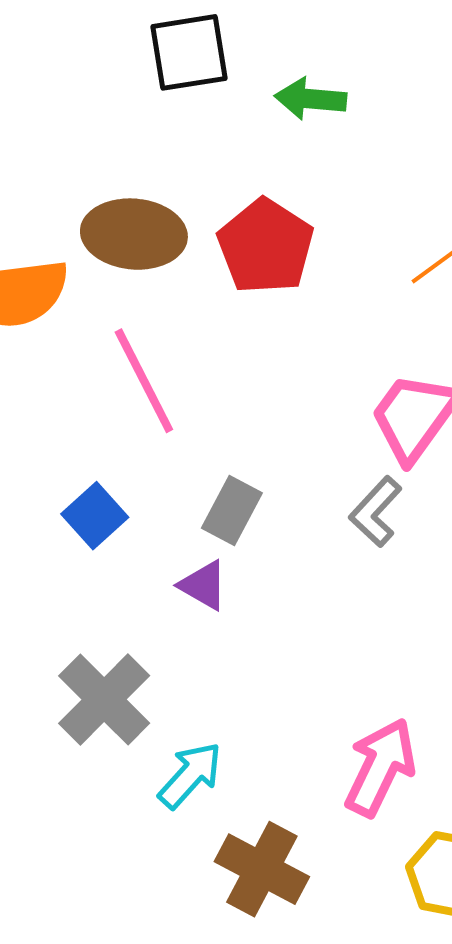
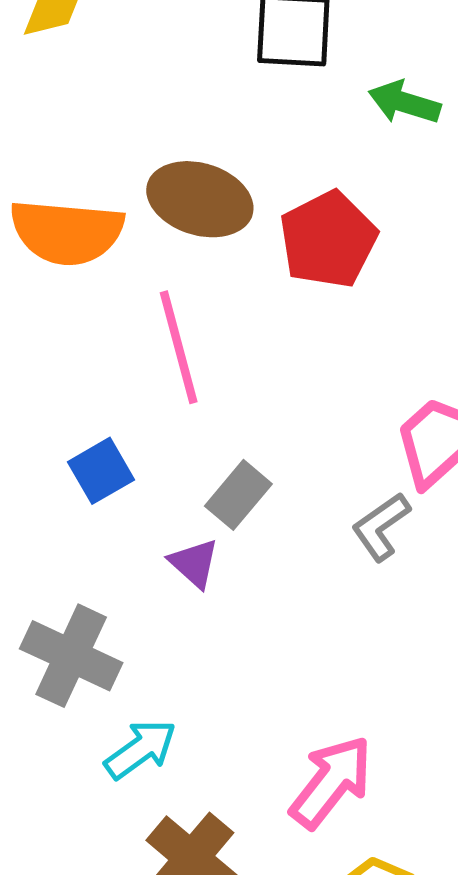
gray cross: (104, 700) -> (71, 656), turned -32

